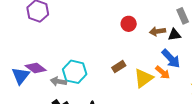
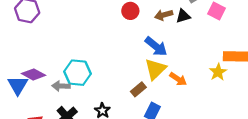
blue arrow: (171, 59) -> (156, 46), moved
brown rectangle: (119, 67) -> (138, 89), moved
orange arrow: (163, 72) -> (178, 79), moved

